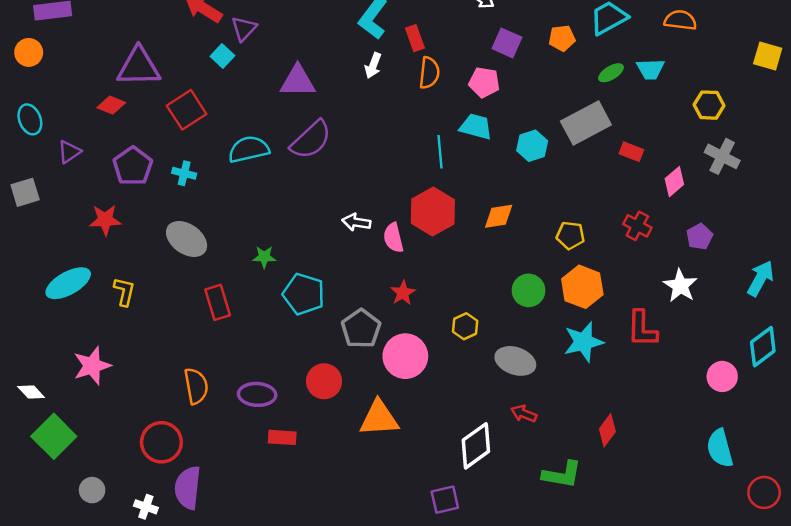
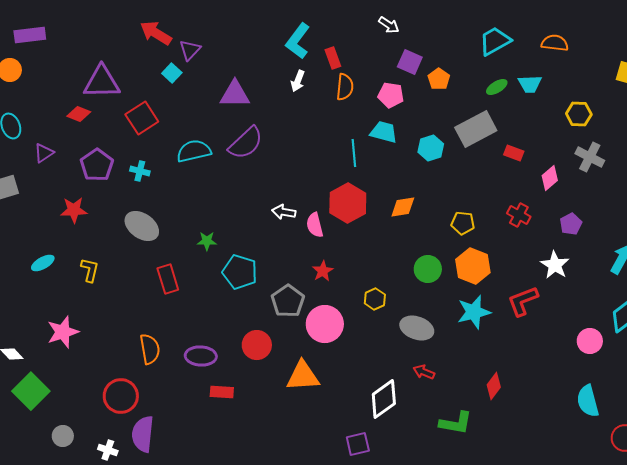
orange pentagon: (562, 38) -> (439, 79), moved, turned -30
cyan ellipse: (68, 283) -> (43, 263), size x0.6
red L-shape: (642, 329) -> (523, 301), turned 68

